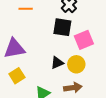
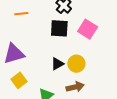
pink square: (84, 40) -> (88, 29), moved, turned -30

